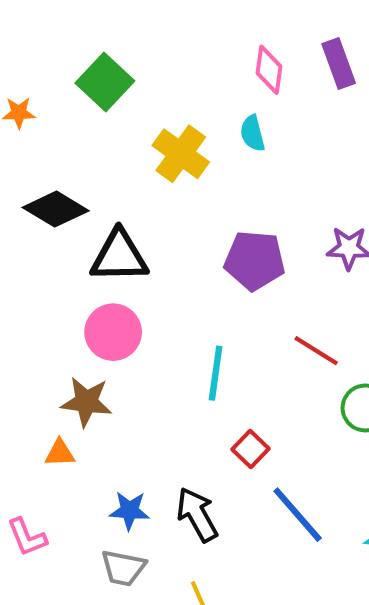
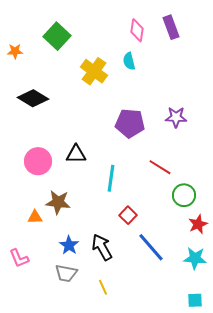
black triangle: (119, 256) -> (76, 154), moved, size x0.7
pink circle: (113, 332) -> (38, 161), moved
brown star: (86, 402) -> (58, 202), moved
blue star: (129, 510) -> (69, 245), turned 30

